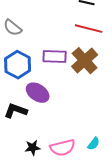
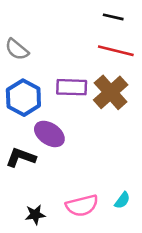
black star: (33, 148) -> (35, 215), moved

